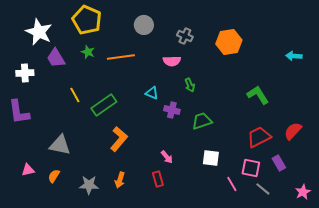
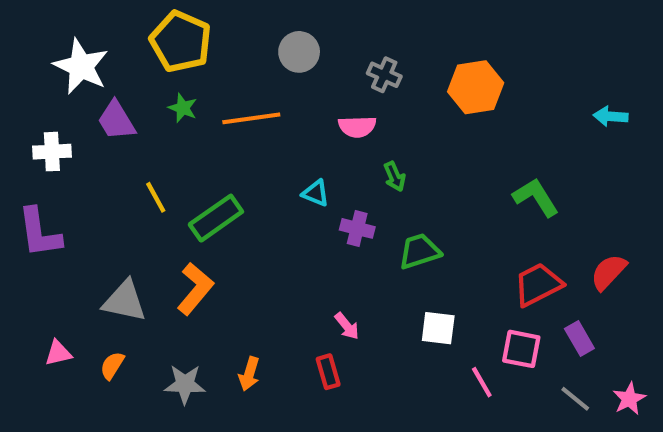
orange L-shape: (119, 139) -> (195, 289), moved
gray line: (263, 189) -> (575, 399), moved

